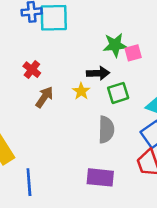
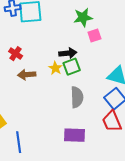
green star: (115, 45) -> (83, 17), moved
green square: (118, 93) -> (72, 67), moved
brown arrow: (44, 97) -> (27, 75), turned -126

